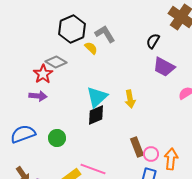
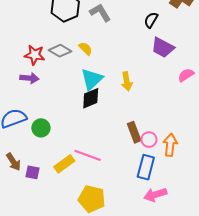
yellow semicircle: (91, 48) -> (85, 49), moved
gray diamond: (56, 62) -> (60, 51), moved
red star: (43, 74) -> (35, 55), turned -30
green circle: (57, 138) -> (41, 128), moved

